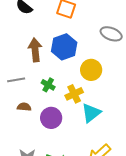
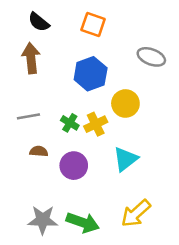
brown arrow: (35, 50) -> (31, 58), moved
yellow cross: (74, 94) -> (96, 124), moved

